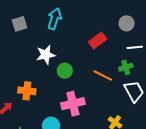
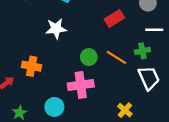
green circle: (65, 71) -> (89, 57), moved

